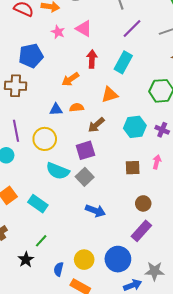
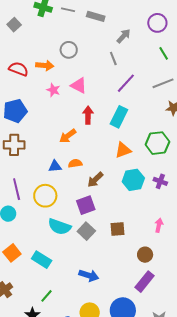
blue pentagon: (31, 56) -> (15, 111), moved
orange triangle: (110, 95) -> (123, 150), moved
pink arrow: (157, 162) -> (159, 225), moved
brown square: (133, 168) -> (117, 229), moved
blue arrow: (95, 211) -> (89, 275), moved

